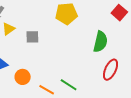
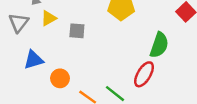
red ellipse: (111, 70) -> (144, 74), moved

